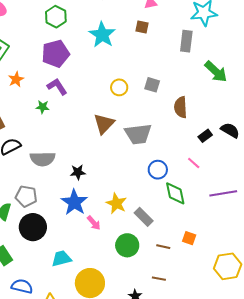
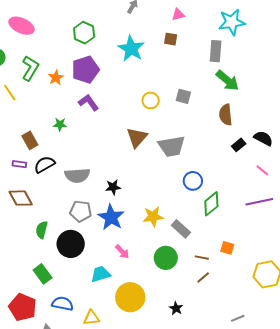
green arrow: (216, 72) -> (227, 80), moved
orange star: (16, 79) -> (56, 78), moved
green star: (43, 107) -> (60, 124), moved
brown semicircle: (181, 107) -> (226, 115), moved
pink line: (194, 163) -> (262, 170), moved
green diamond: (175, 193) -> (211, 204), turned 65
gray pentagon: (26, 196) -> (81, 211), moved
yellow star: (116, 203) -> (153, 217), turned -30
pink arrow: (94, 223) -> (122, 252), moved
brown line: (159, 279) -> (203, 277), moved, turned -48

